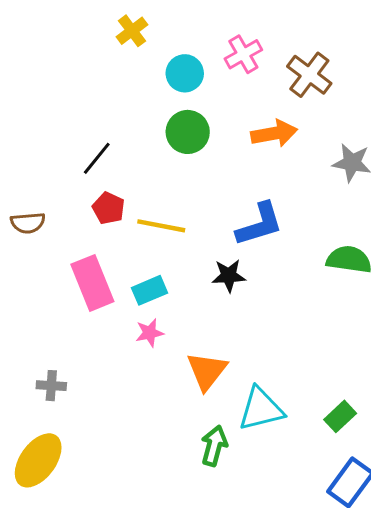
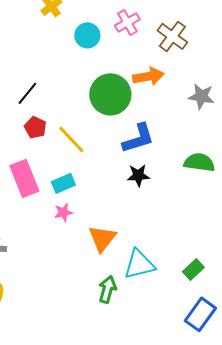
green circle: (188, 132) -> (110, 94), moved, size x1.4
yellow line: (161, 226) -> (71, 139), turned 36
black star: (229, 276) -> (138, 175), moved

